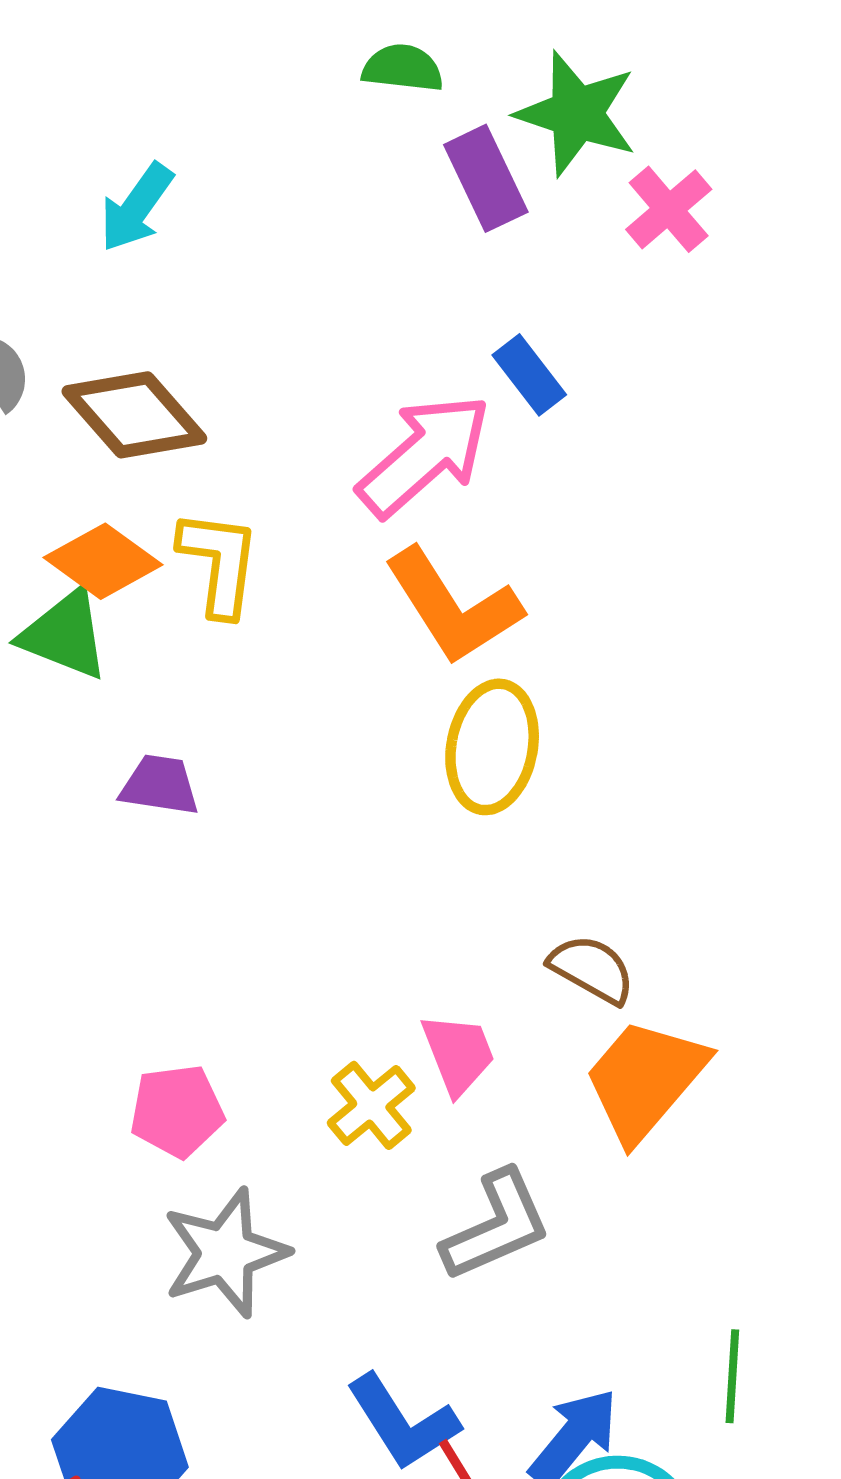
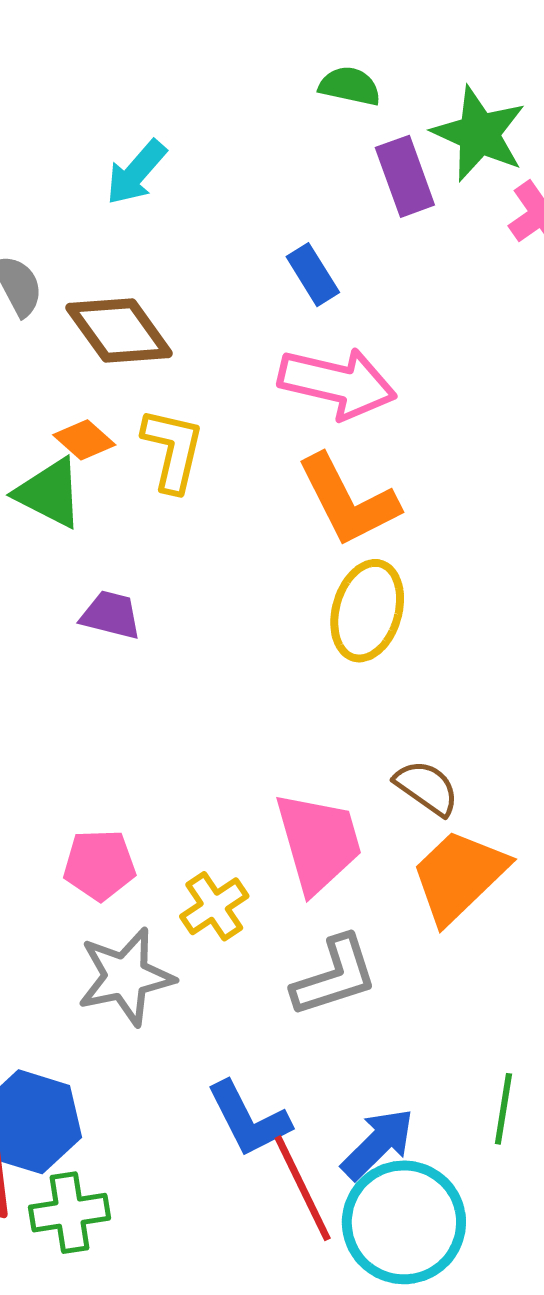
blue rectangle: (529, 375) -> (313, 275), moved
pink arrow: (424, 455) -> (337, 383), turned 49
orange diamond: (103, 561) -> (84, 440), size x0.7
pink trapezoid: (458, 1054) -> (318, 842), size x1.6
yellow cross: (371, 1105) -> (214, 906), moved

